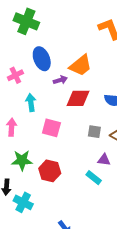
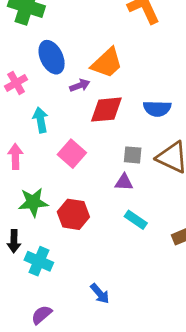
pink square: (51, 128) -> (72, 154), turned 30
purple triangle: (104, 160) -> (124, 182), moved

